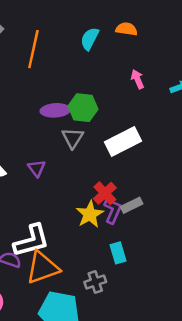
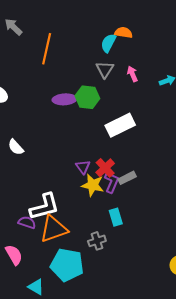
cyan semicircle: (90, 39) -> (108, 43), moved
gray triangle: (73, 138) -> (105, 69), moved
purple triangle: (37, 168) -> (83, 167), moved
yellow star: (90, 214) -> (93, 185), turned -30

